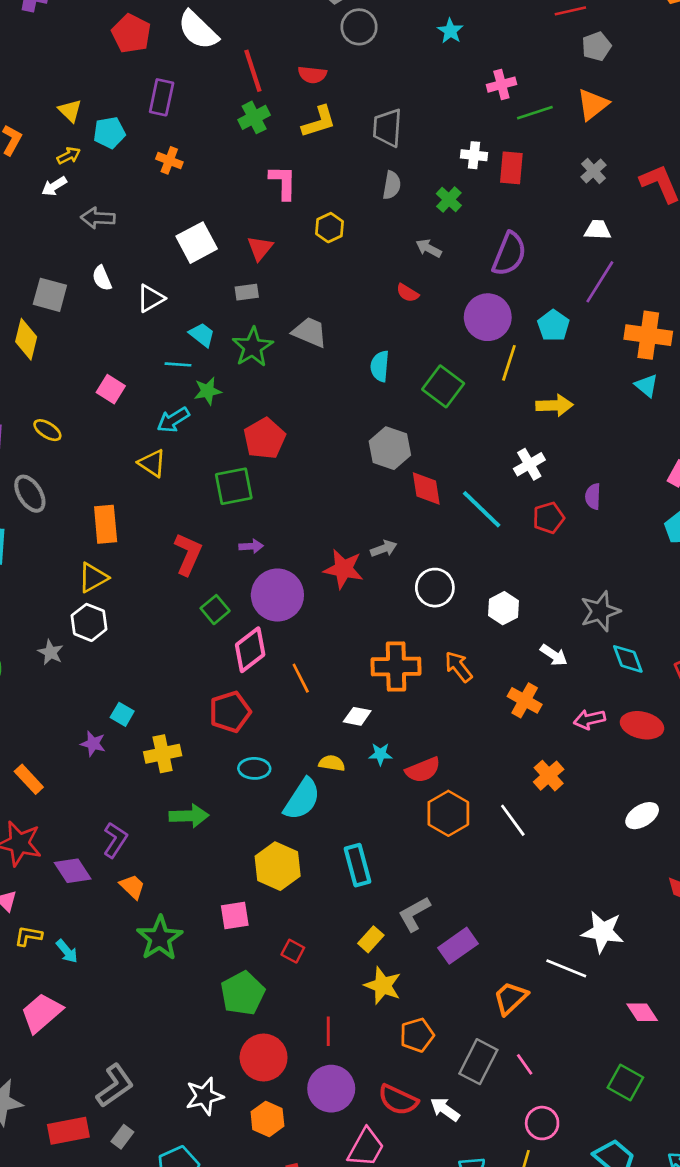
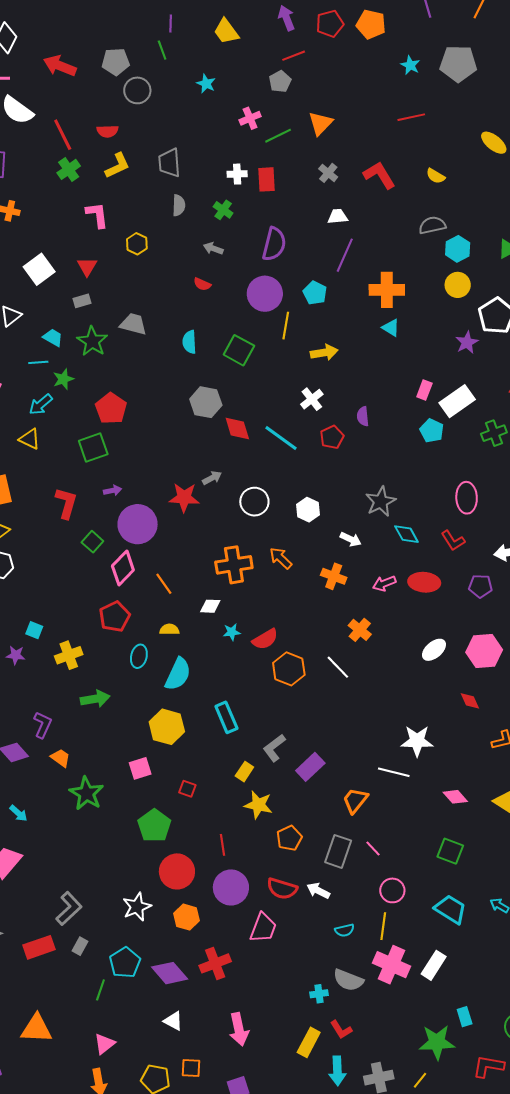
gray pentagon: (596, 46) -> (280, 81), moved
yellow semicircle: (332, 763) -> (169, 630), moved
cyan ellipse: (254, 768) -> (139, 656), turned -70

